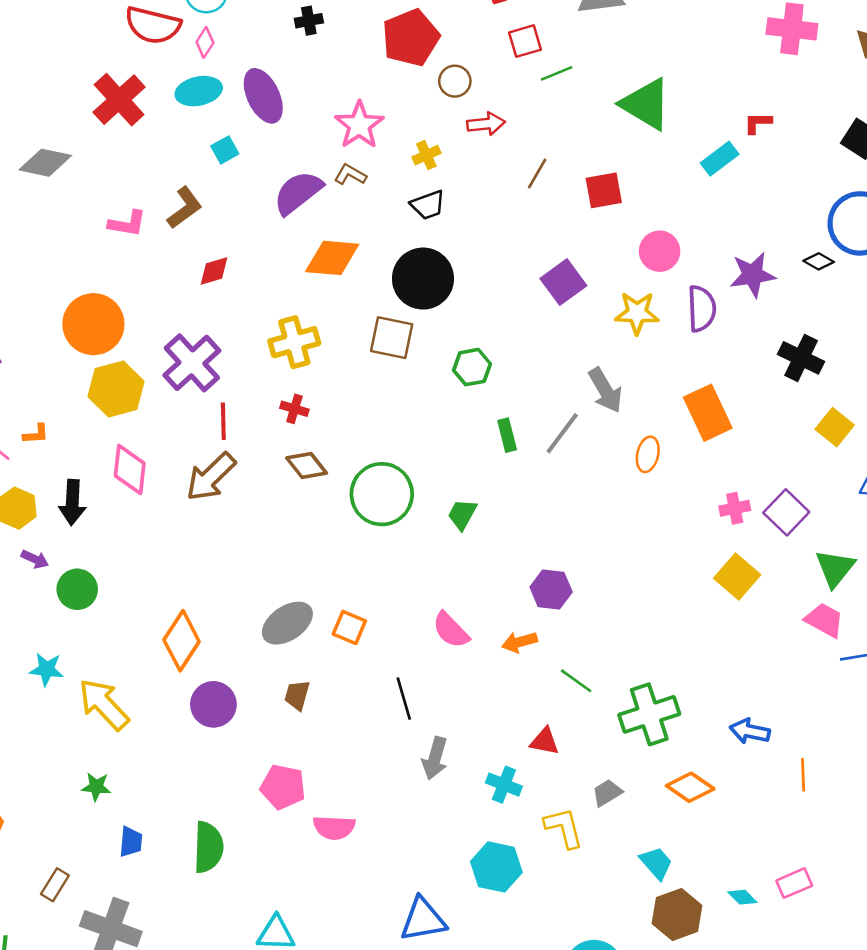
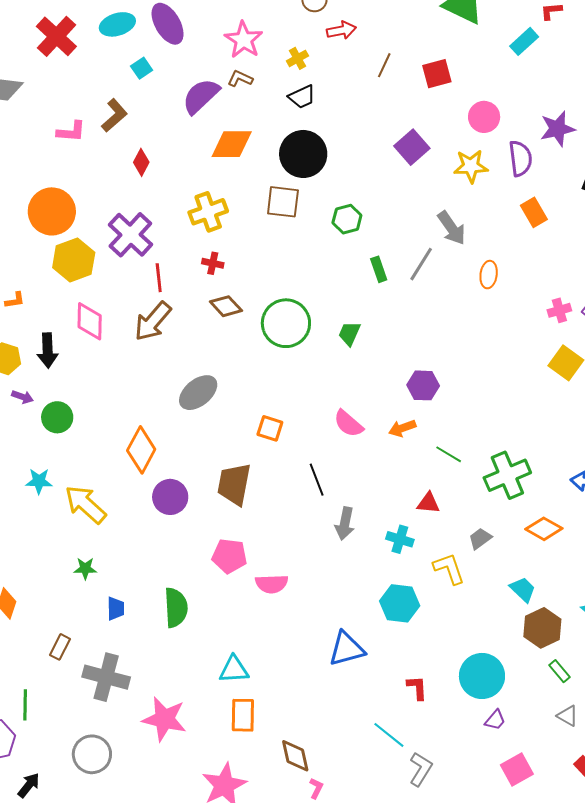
red diamond: (214, 271) -> (141, 162), turned -40
orange rectangle: (708, 413) -> (534, 212), moved, size x0.7
gray ellipse: (287, 623) -> (198, 393), moved
brown trapezoid: (297, 695) -> (234, 484), size x1.8

